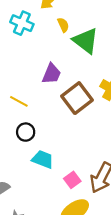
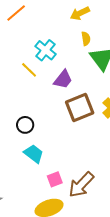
cyan cross: (22, 23) -> (45, 50), moved
yellow line: (19, 101) -> (29, 70), moved

